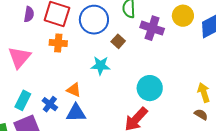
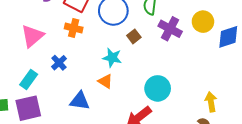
orange triangle: (74, 90) -> (105, 81), moved
blue cross: (50, 104) -> (59, 63), moved

